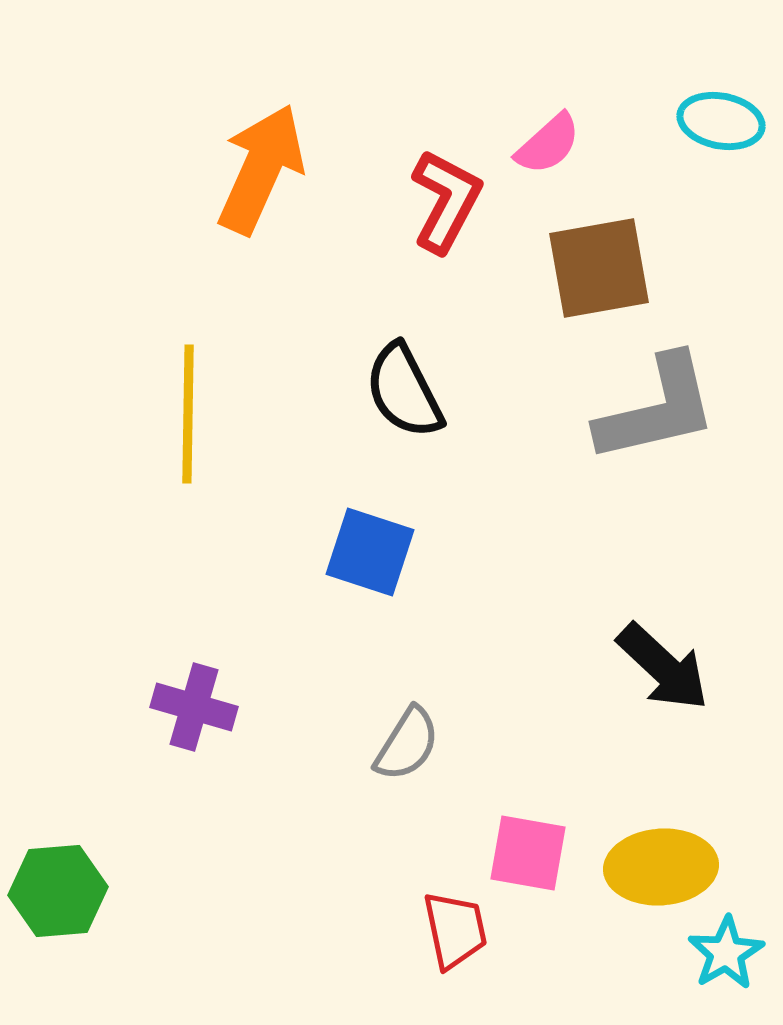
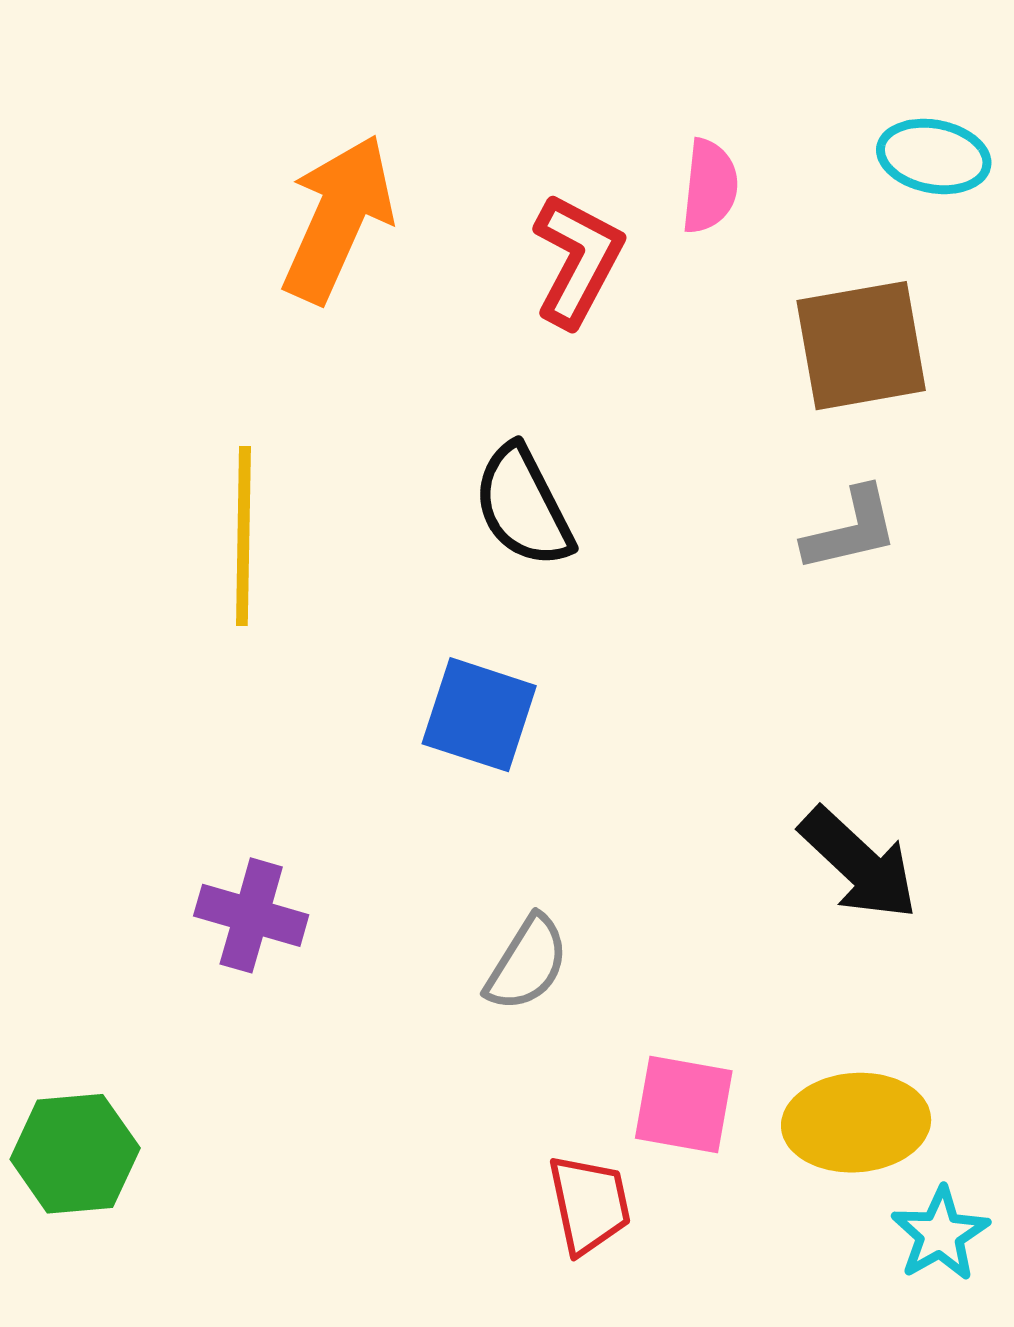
pink semicircle: (548, 144) -> (710, 186), turned -42
brown square: (599, 268) -> (861, 346), moved
gray L-shape: (657, 409) -> (851, 529), size x0.6

